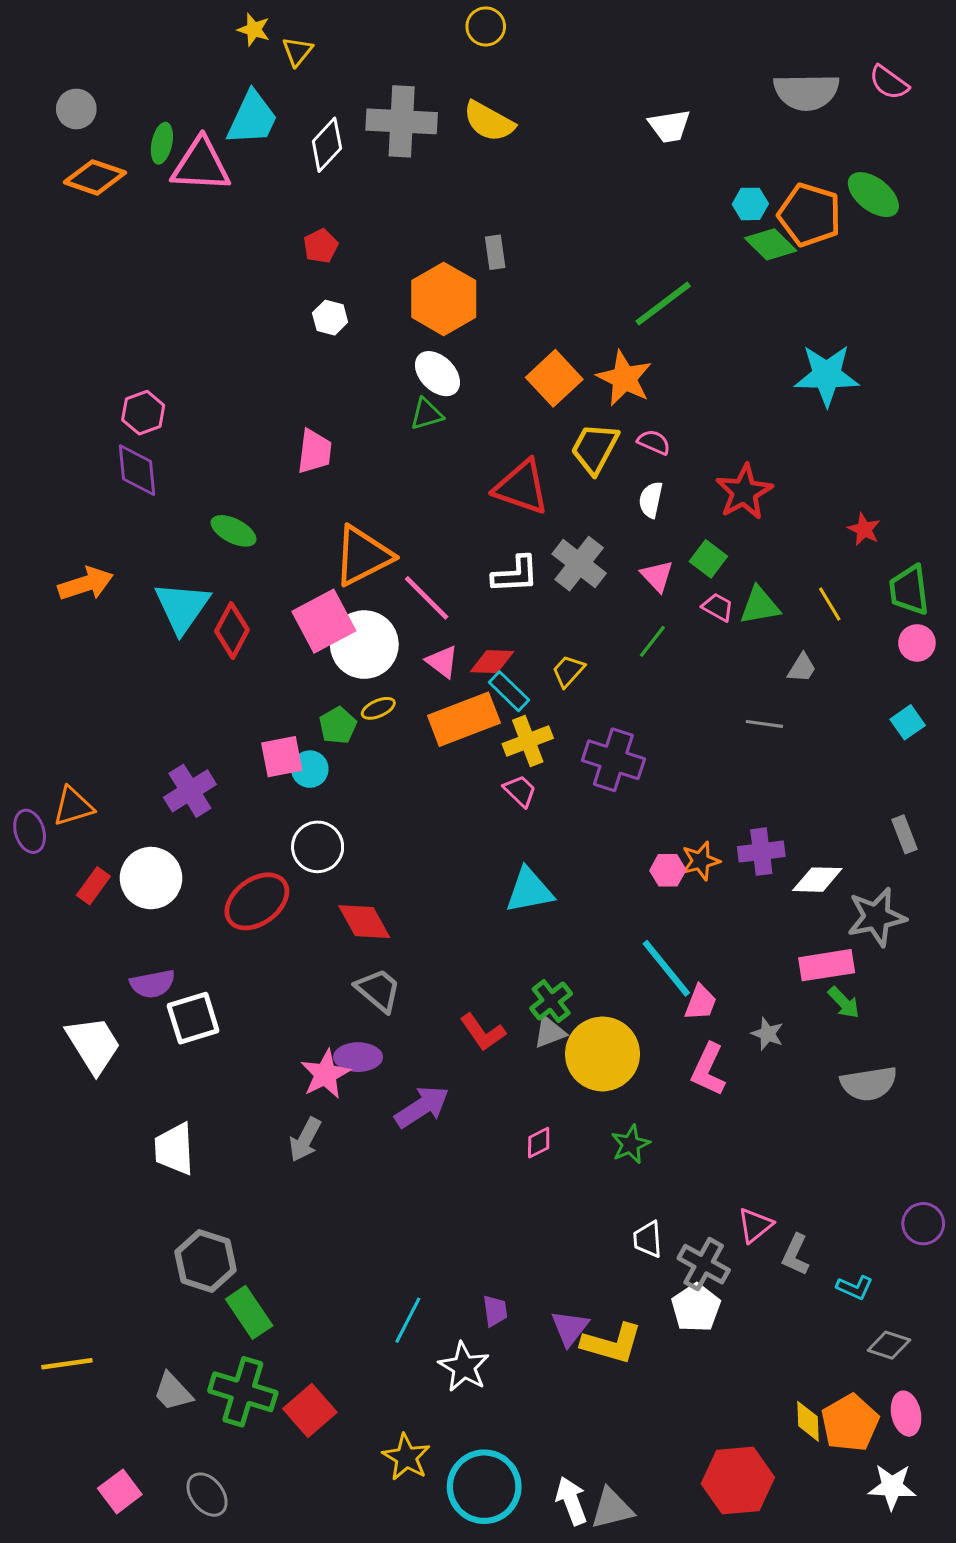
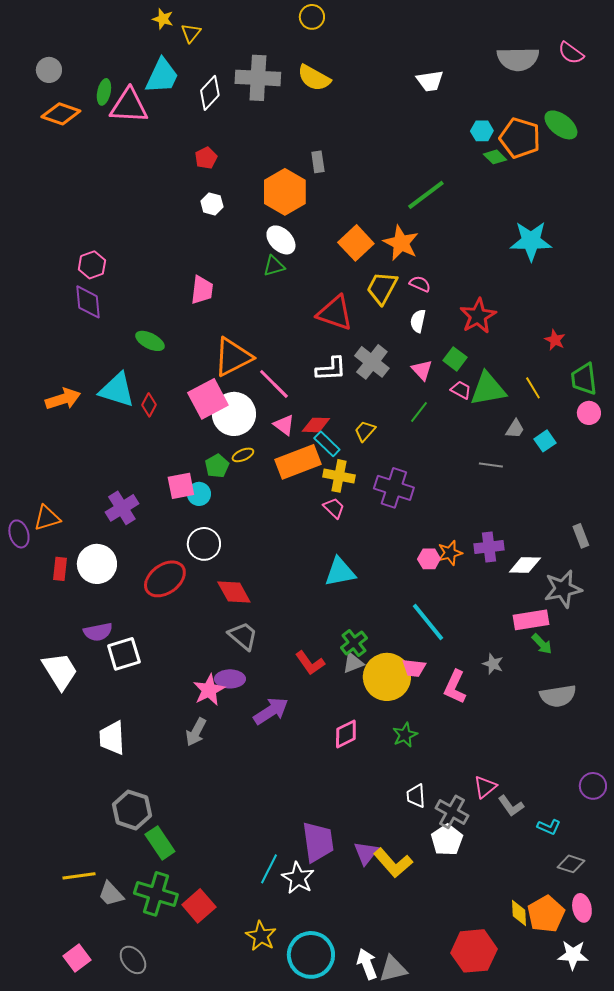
green diamond: (771, 244) -> (495, 157), size x0.7
orange arrow: (86, 584) -> (63, 399), moved
green triangle: (760, 606) -> (488, 389), size x1.4
cyan triangle: (182, 607) -> (117, 390), turned -48
red diamond: (232, 631) -> (149, 405), size x0.7
cyan square: (908, 722) -> (545, 441), moved
yellow cross: (528, 741) -> (339, 476), turned 32
red rectangle: (93, 886) -> (60, 569), turned -30
pink trapezoid: (701, 1003) -> (414, 668), moved, turned 75
pink diamond: (539, 1143) -> (346, 734), size x1.4
gray L-shape: (796, 1255) -> (511, 806), turned -60
purple trapezoid: (495, 1311) -> (318, 842), size x2.0
cyan line: (408, 1320) -> (269, 869), moved
yellow L-shape: (612, 1344) -> (393, 863), turned 33
yellow line: (67, 1364) -> (79, 876), moved

